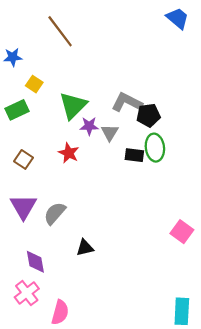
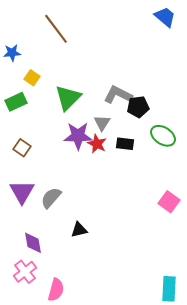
purple star: (89, 126) -> (78, 136), moved, size x1.6
green ellipse: (155, 148) -> (163, 136), moved, turned -50
red star: (69, 153) -> (97, 144), moved
pink square: (182, 232) -> (169, 202), moved

